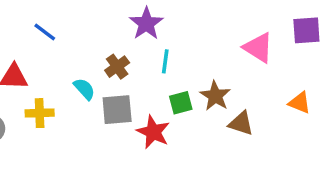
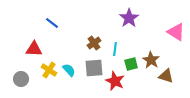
purple star: (146, 23) -> (129, 18), moved
cyan line: (165, 61) -> (115, 49), moved
cyan semicircle: (84, 89) -> (69, 70), moved
yellow cross: (40, 113) -> (49, 70), turned 35

